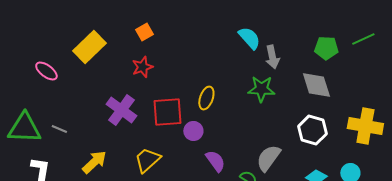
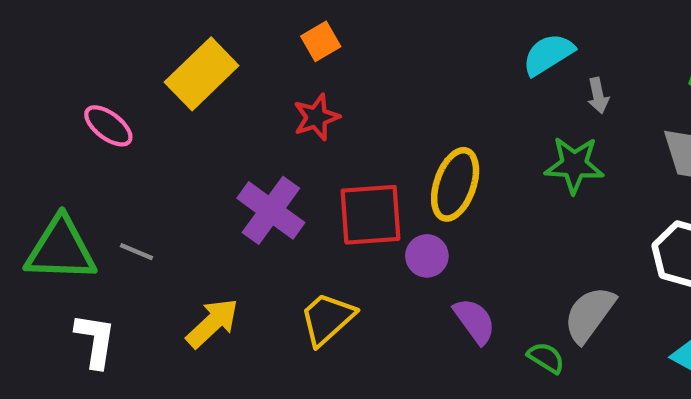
cyan semicircle: (249, 38) -> (548, 54), turned -80
gray arrow: (272, 57) -> (598, 96), size x0.7
yellow ellipse: (206, 98) -> (455, 184), size x1.4

